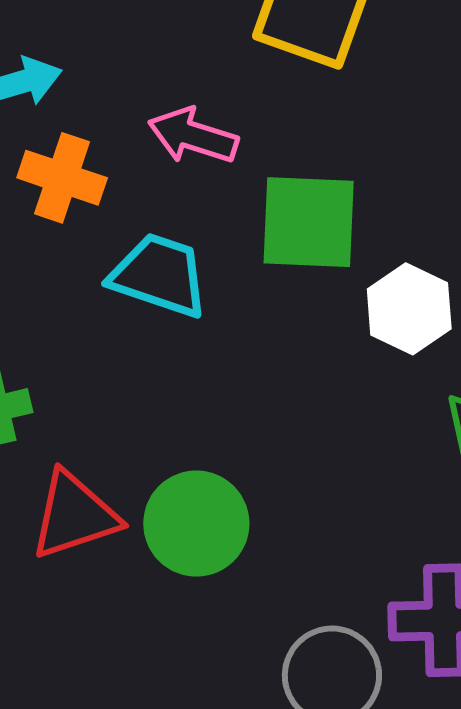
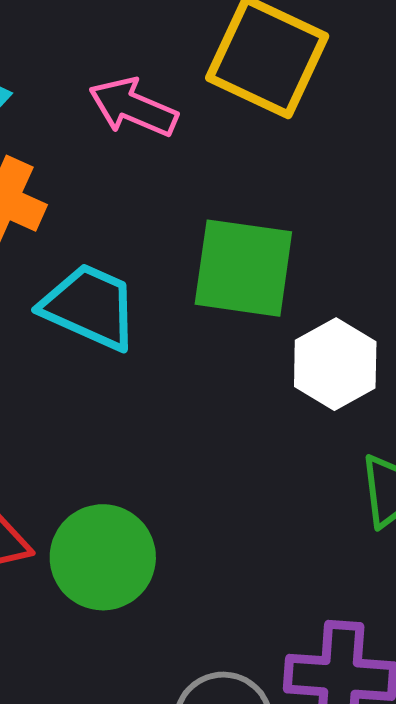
pink arrow: (193, 136) -> (133, 107), moved

